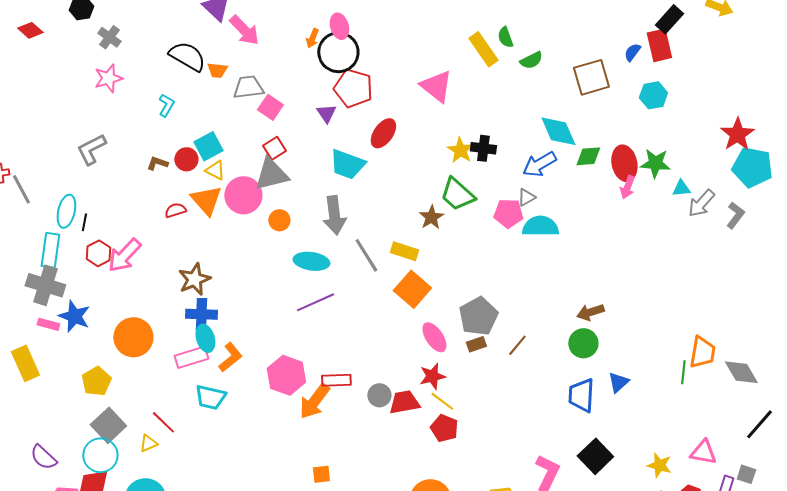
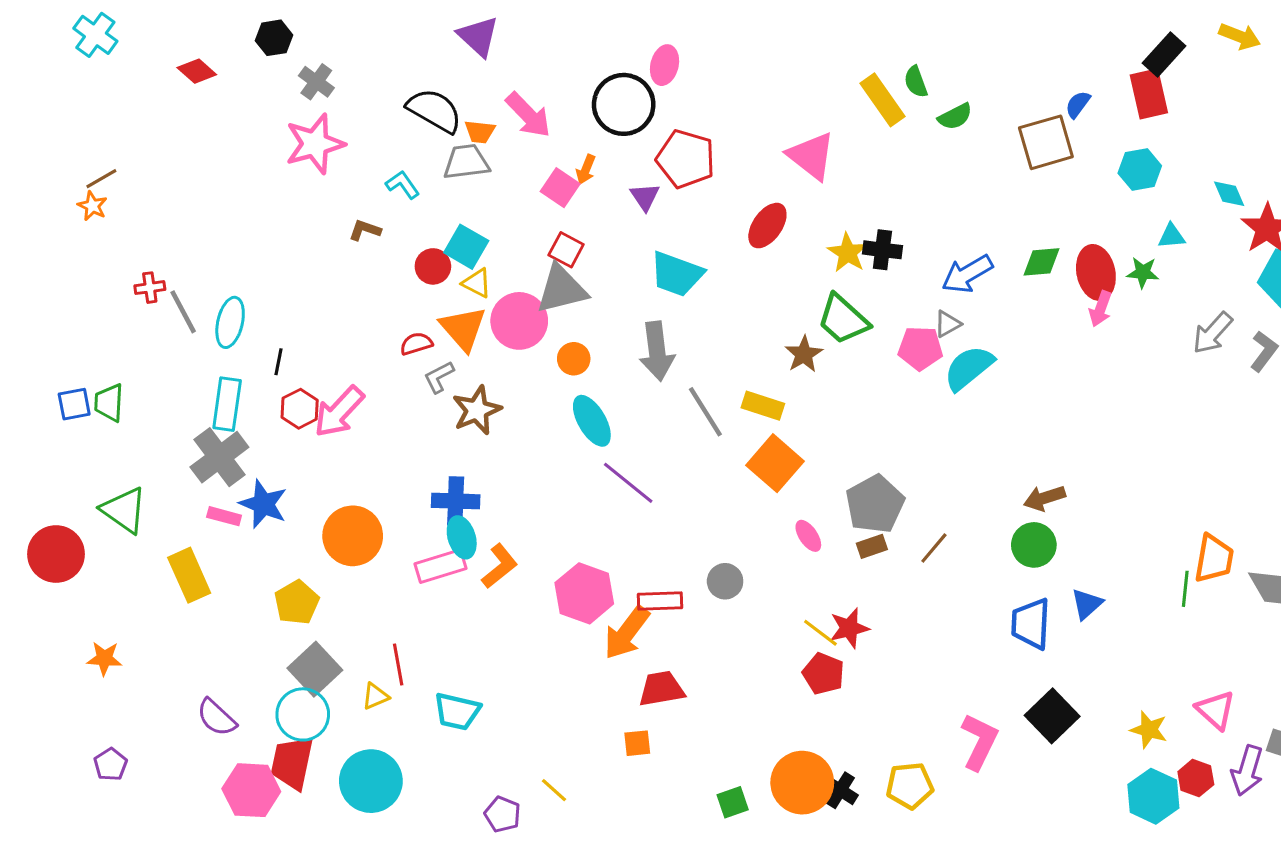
pink ellipse: (339, 26) -> (665, 65), turned 30
pink arrow: (244, 30) -> (528, 115), moved
orange arrow: (312, 38) -> (586, 170), moved
black circle: (338, 52) -> (624, 104), moved
blue semicircle: (632, 52) -> (1078, 104), moved
pink star: (108, 78) -> (315, 144), size x1.4
gray trapezoid: (248, 87) -> (466, 162), moved
cyan L-shape: (166, 105) -> (403, 185), turned -65
cyan diamond: (558, 131) -> (1229, 194), moved, size x0.6
red ellipse: (383, 133) -> (767, 226), moved
cyan square: (208, 146) -> (466, 247), turned -32
red square: (274, 148) -> (566, 250), turned -30
gray L-shape: (91, 149) -> (439, 377), moved, size x0.7
brown L-shape: (157, 163) -> (365, 230), moved
green star: (655, 163) -> (1143, 272), size x0.7
cyan triangle: (681, 188) -> (1172, 236), moved
cyan ellipse: (66, 211) -> (230, 322), moved
cyan semicircle: (540, 226) -> (969, 368), turned -39
cyan ellipse: (311, 261) -> (592, 421), moved, turned 52
brown star: (194, 279) -> (477, 410), moved
gray cross: (45, 285) -> (219, 457), turned 36
purple line: (315, 302) -> (628, 483), turned 63
pink ellipse: (434, 337) -> (808, 536), size x0.7
red star: (432, 376) -> (849, 628), moved
gray circle: (379, 395) -> (725, 581), moved
cyan trapezoid: (210, 397) -> (457, 711), moved
red trapezoid: (404, 402) -> (661, 689), moved
red line: (163, 422) -> (398, 665), turned 36
pink triangle: (703, 452) -> (1215, 710), turned 32

